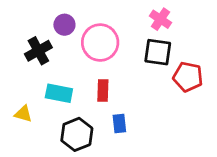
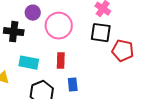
black cross: (38, 51) -> (14, 32), turned 36

